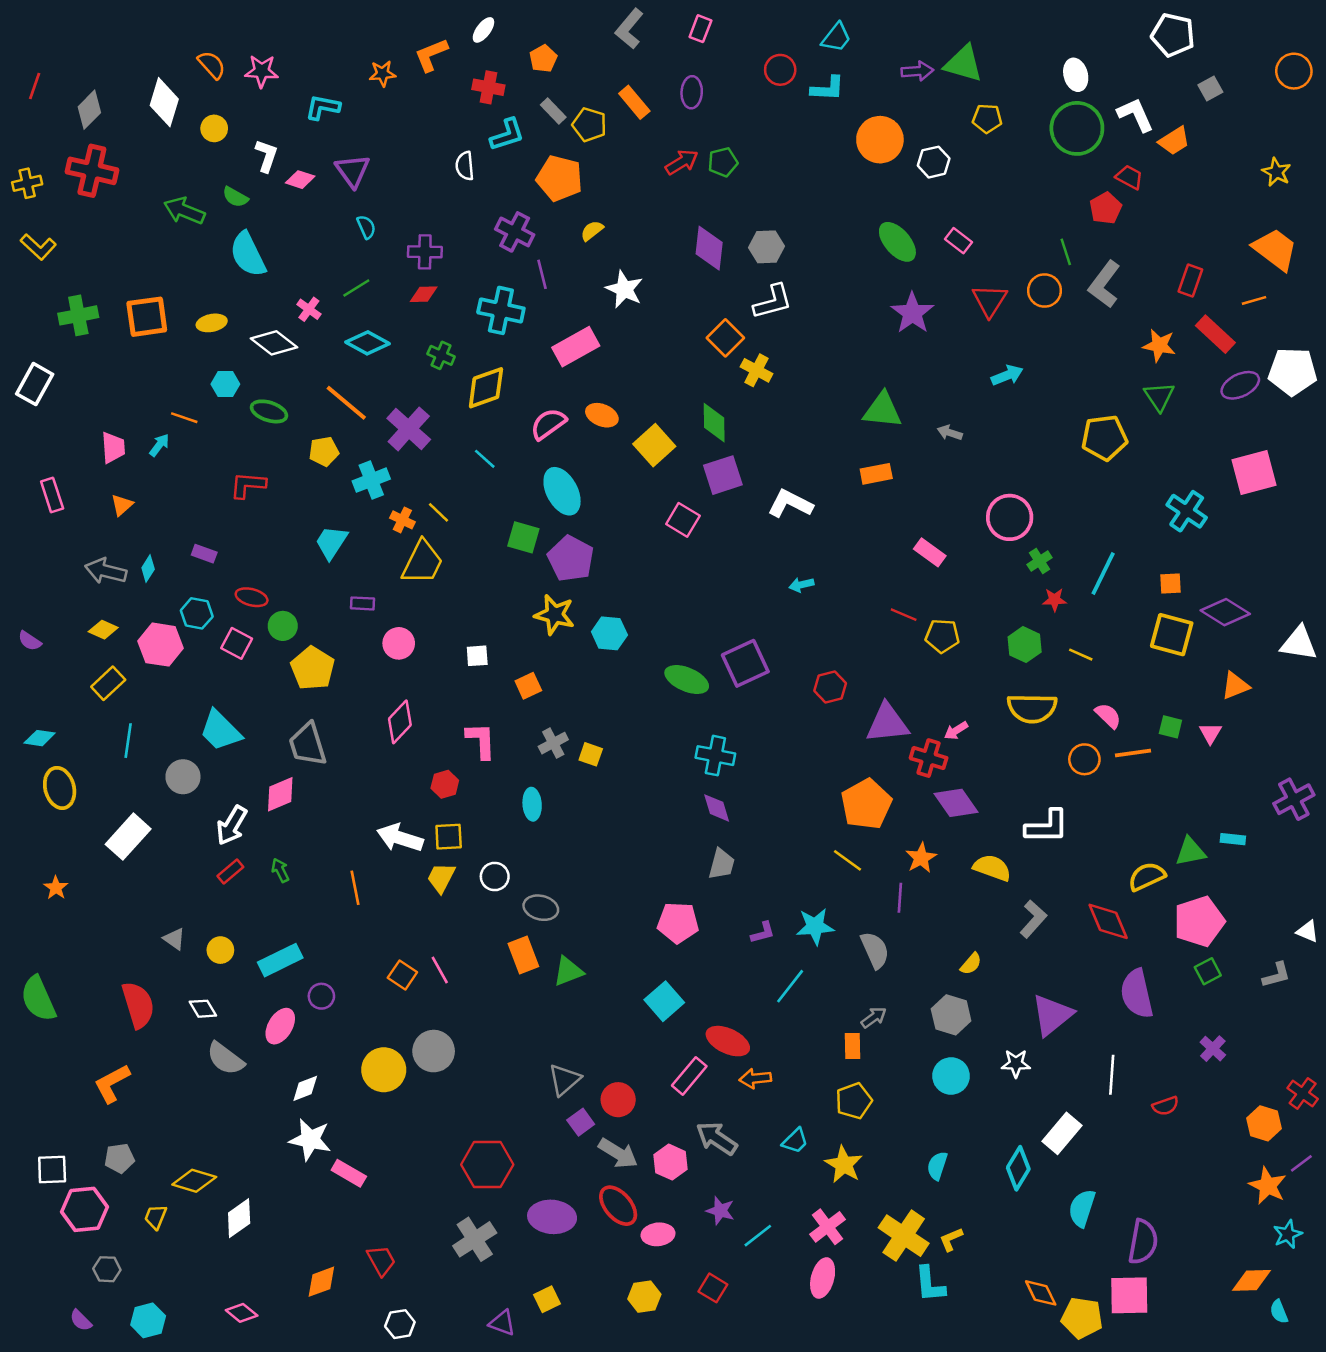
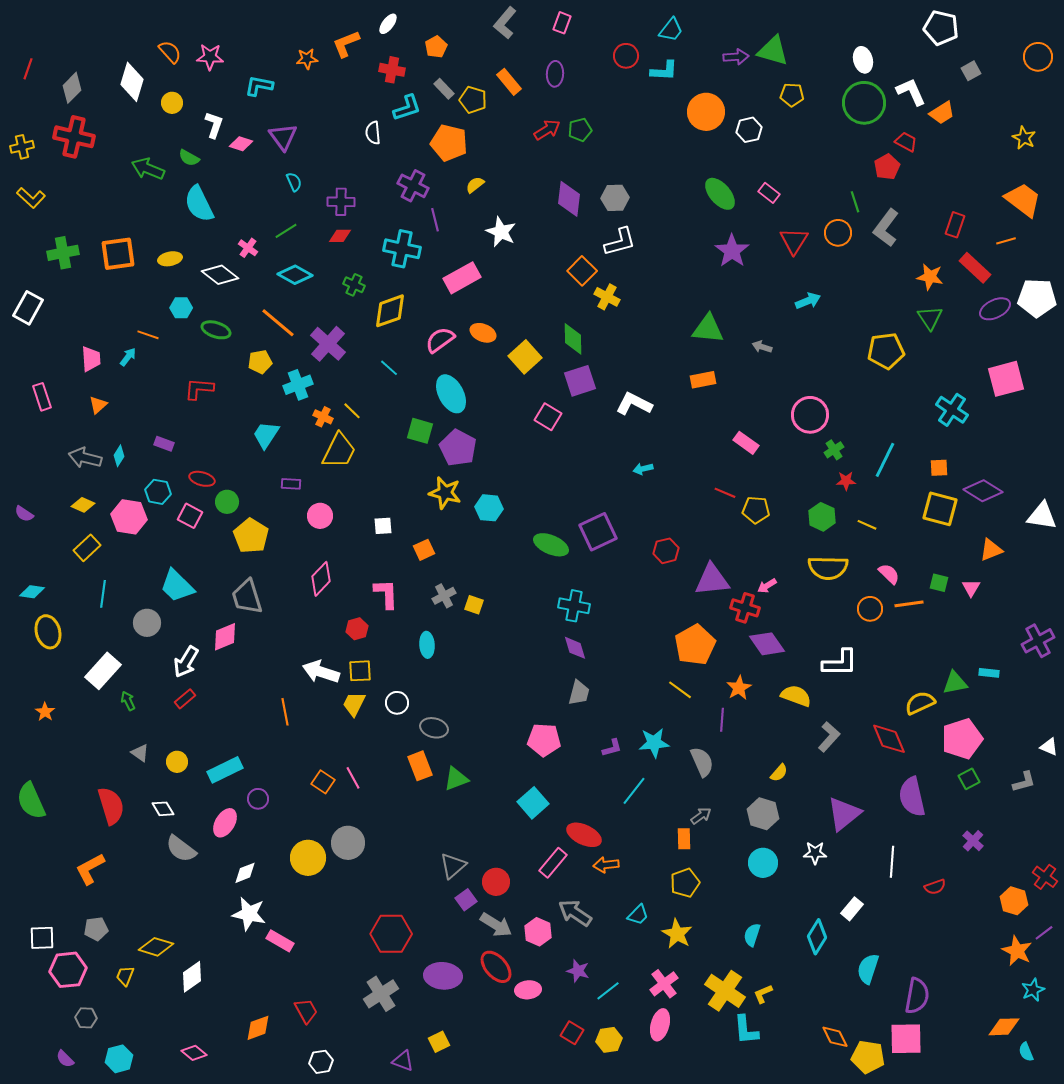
green arrow: (280, 870) -> (128, 701), moved
white rectangle: (1062, 1133) -> (852, 909), size x0.7
yellow hexagon: (644, 1297) -> (609, 1040), moved

